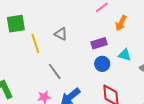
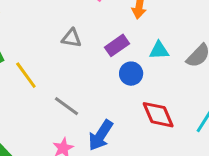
gray triangle: (61, 34) -> (71, 38), moved

